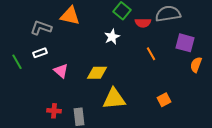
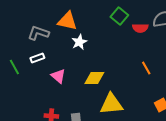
white star: (112, 37) -> (79, 42), moved
orange line: (151, 54) -> (146, 68), moved

